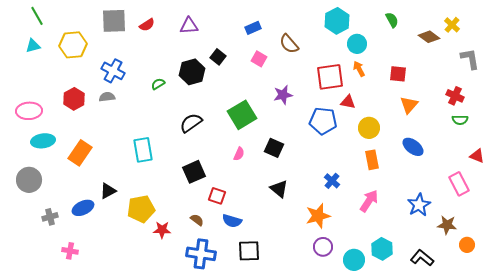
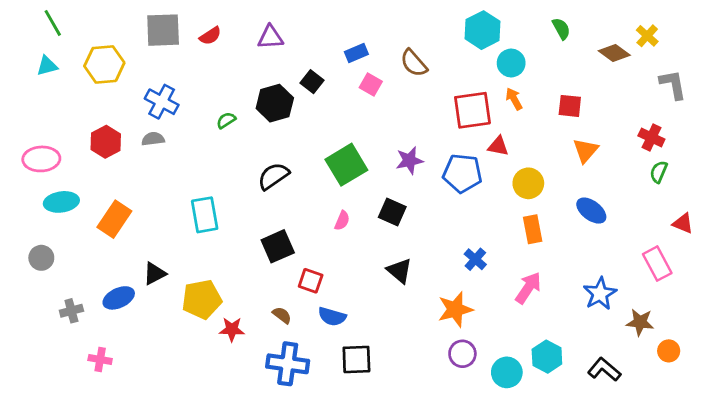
blue rectangle: (253, 28) -> (356, 53), moved
purple star: (283, 95) -> (409, 160), moved
green semicircle: (460, 120) -> (659, 172), turned 112
gray circle: (29, 180) -> (41, 258), size x0.7

